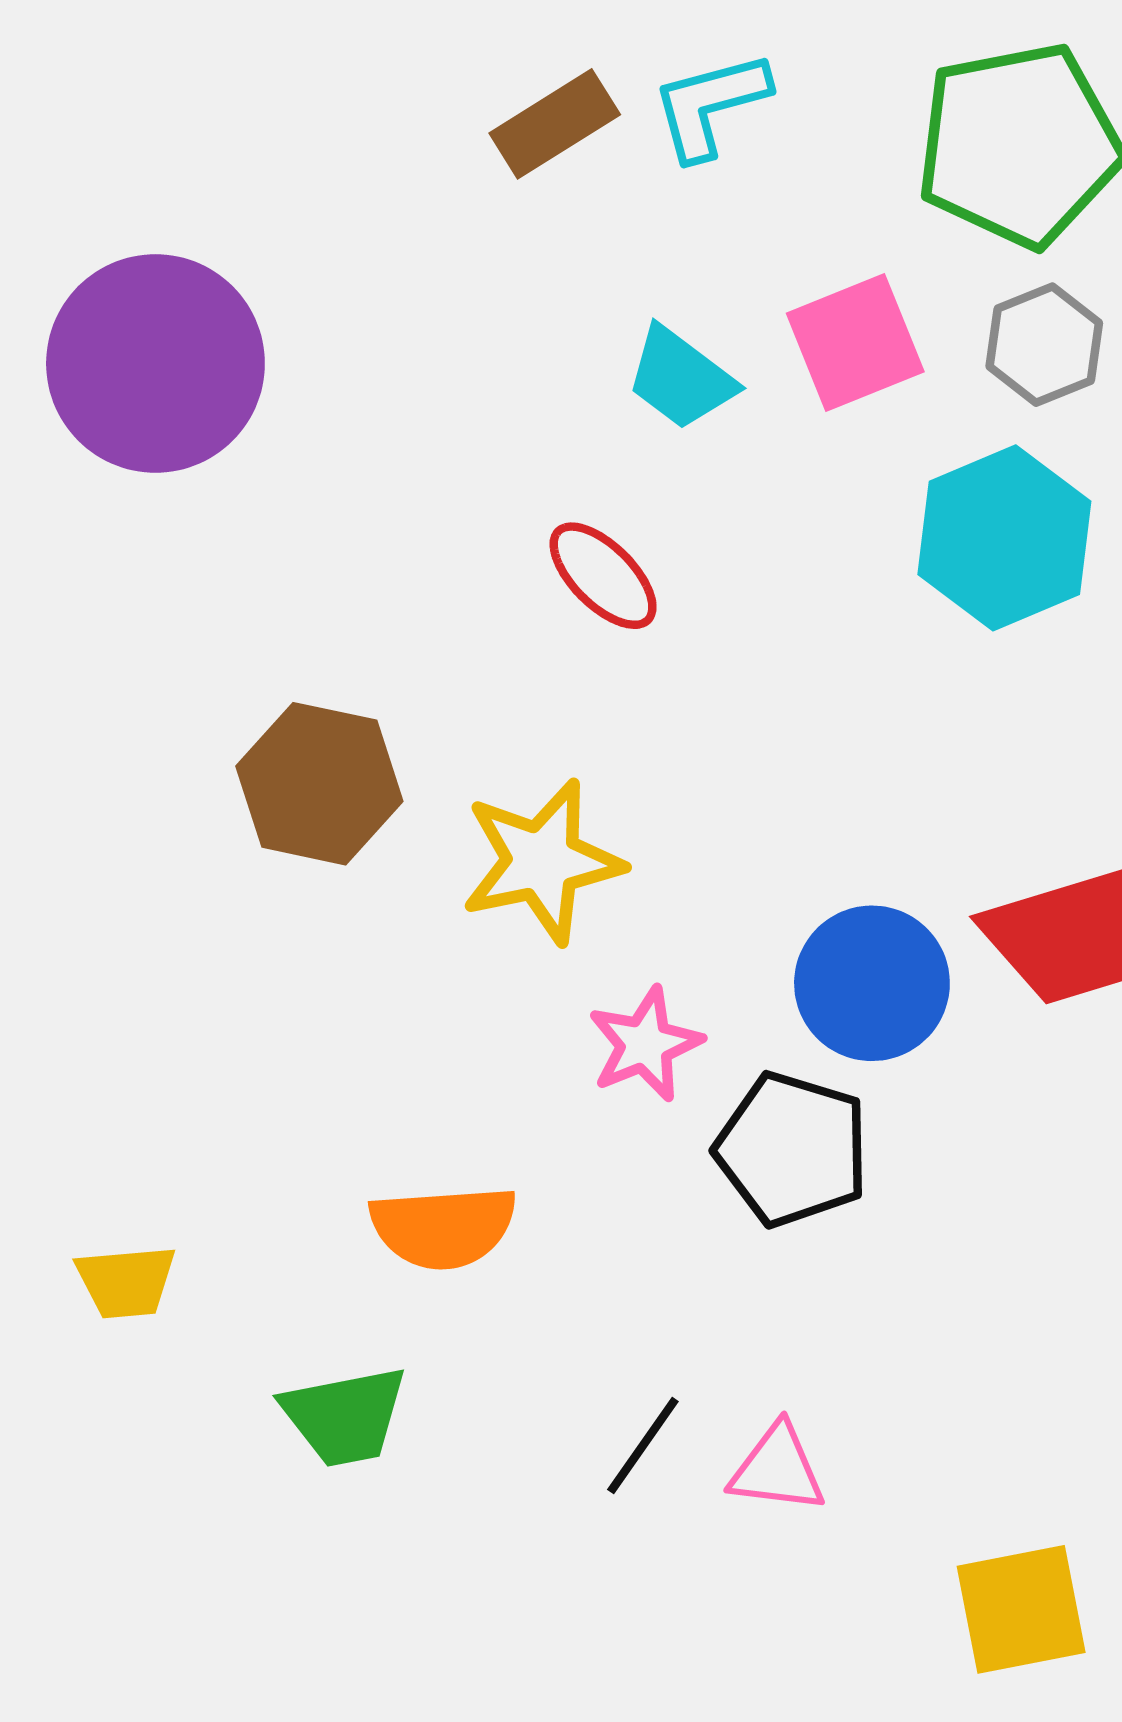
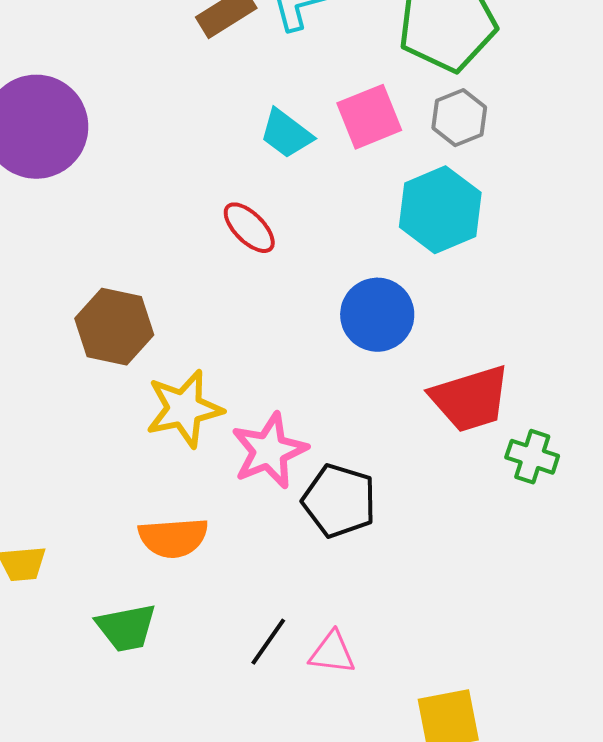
yellow star: (542, 861) -> (184, 409), moved
blue circle: (872, 983) -> (377, 315), moved
pink star: (645, 1044) -> (269, 451), size x1.4

